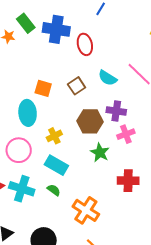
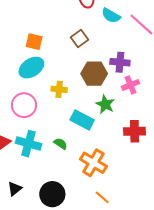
cyan semicircle: (108, 78) -> (111, 16), moved
orange square: (43, 88) -> (34, 42), moved
cyan ellipse: (28, 113) -> (31, 68), turned 65
yellow cross: (54, 136) -> (59, 89), turned 35
cyan rectangle: (56, 165) -> (82, 120), moved

